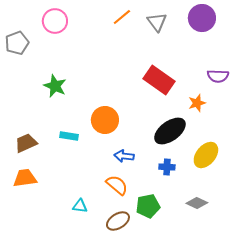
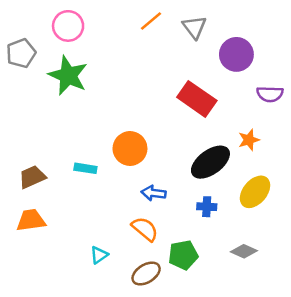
purple circle: (202, 18) -> (236, 54), moved
green star: (55, 86) -> (68, 75), moved, size x1.4
orange star: (197, 103) -> (249, 140), moved
cyan triangle: (80, 206) -> (99, 255), turned -42

